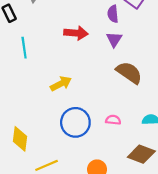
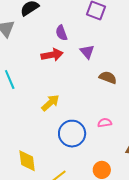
purple semicircle: (113, 14) -> (61, 33), moved
brown semicircle: (129, 73) -> (108, 77), size x0.7

